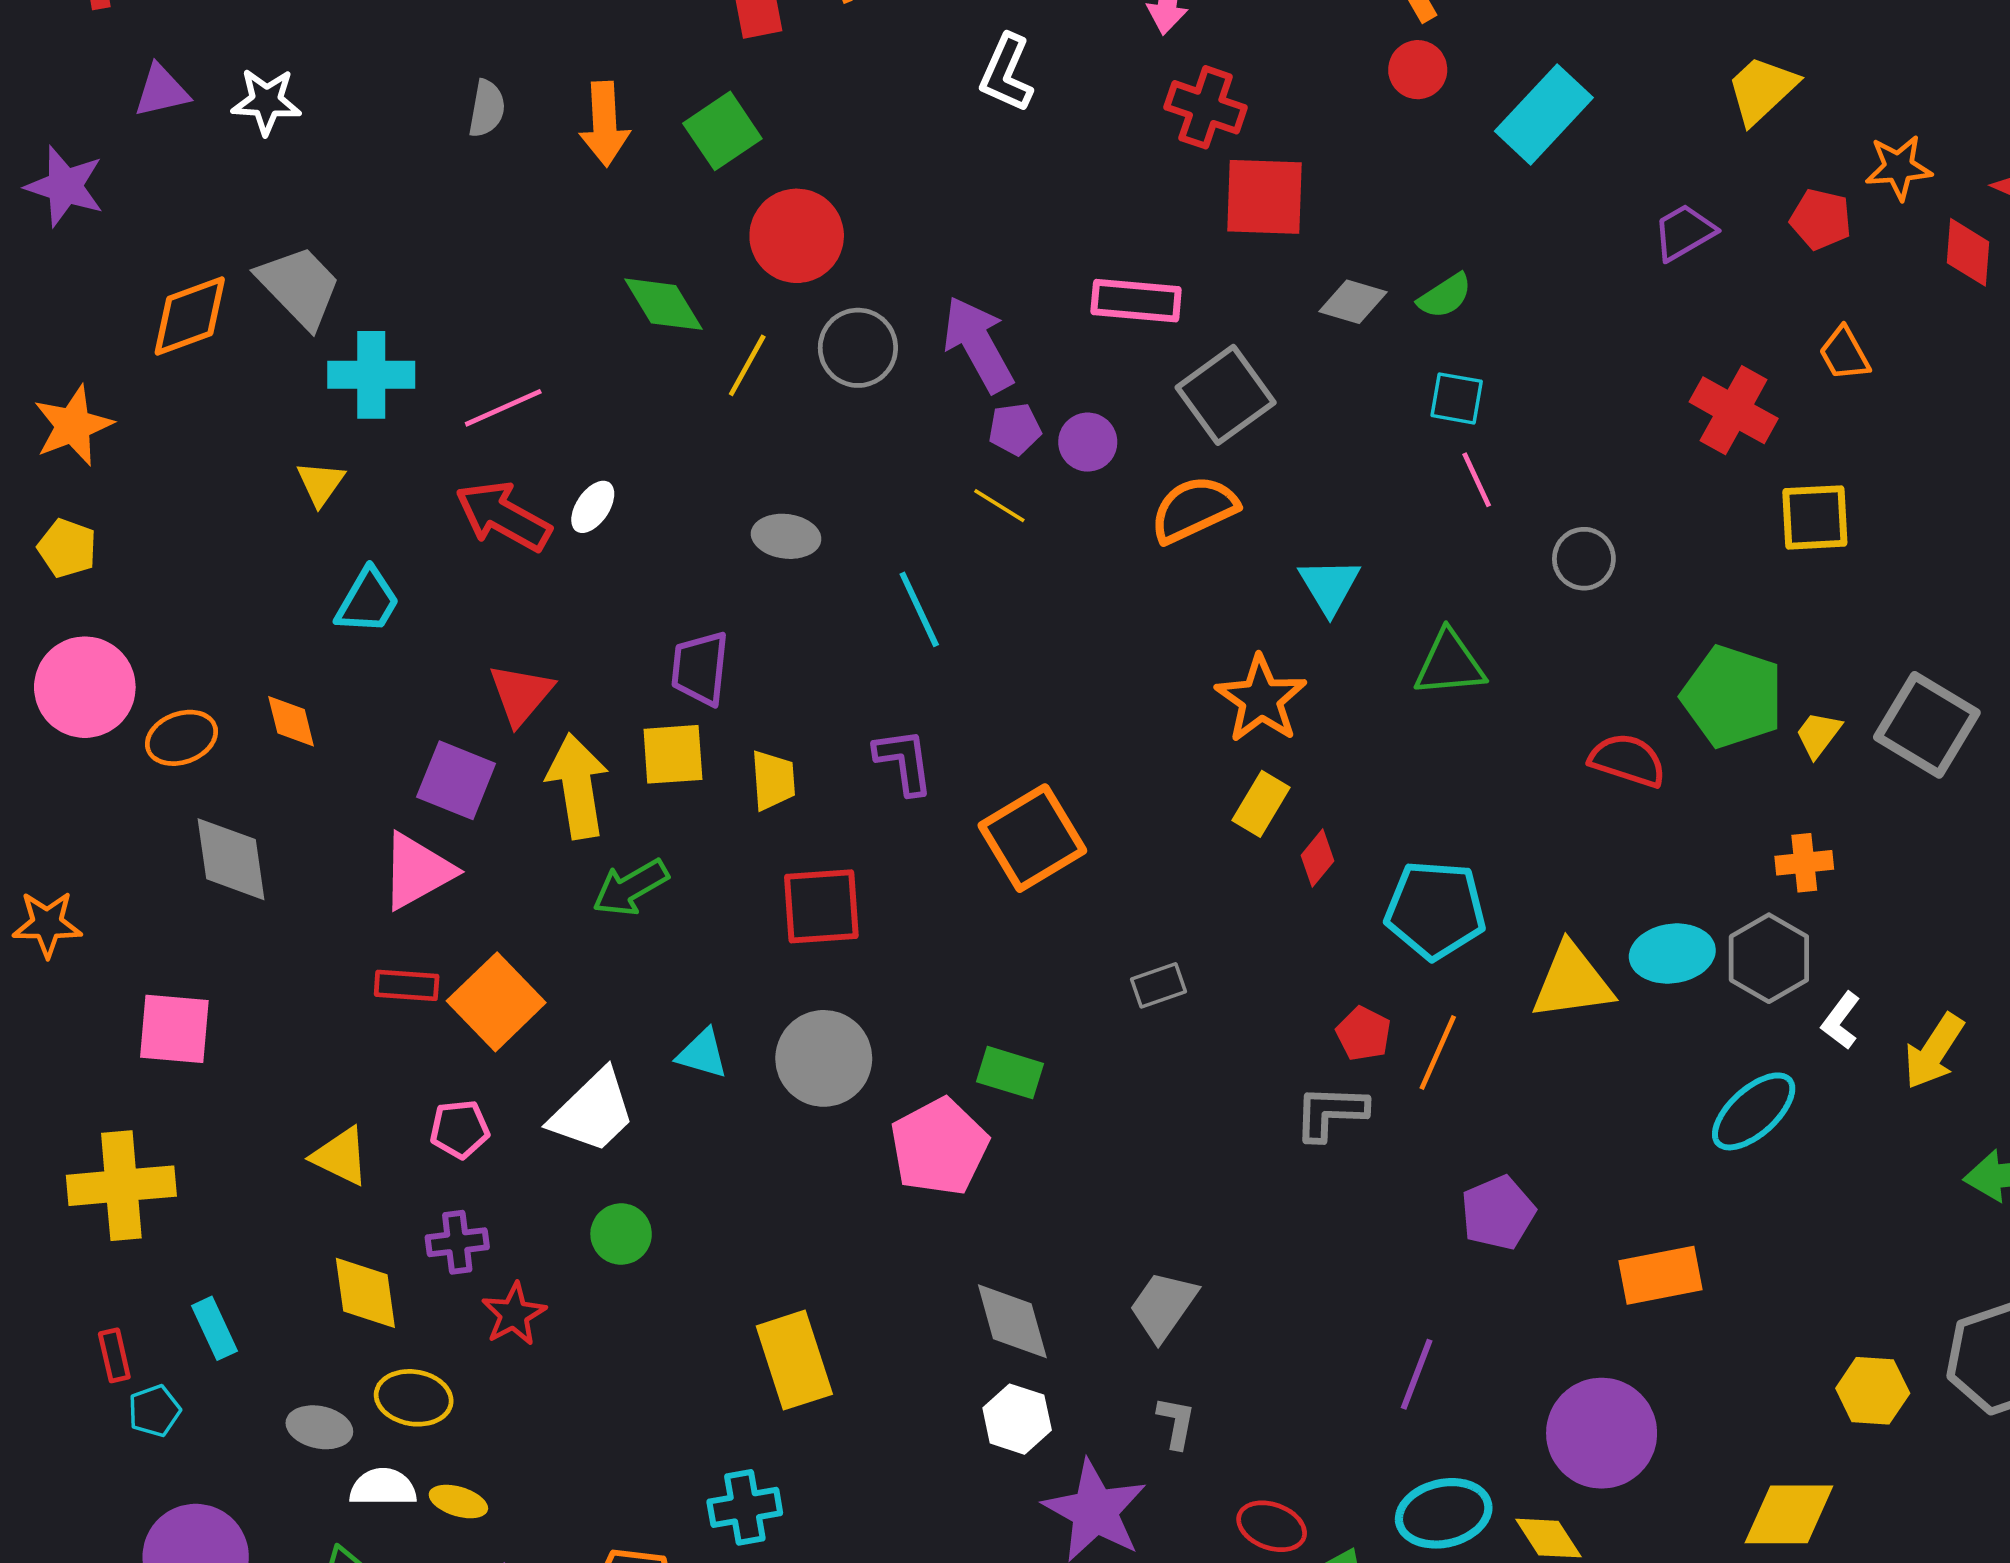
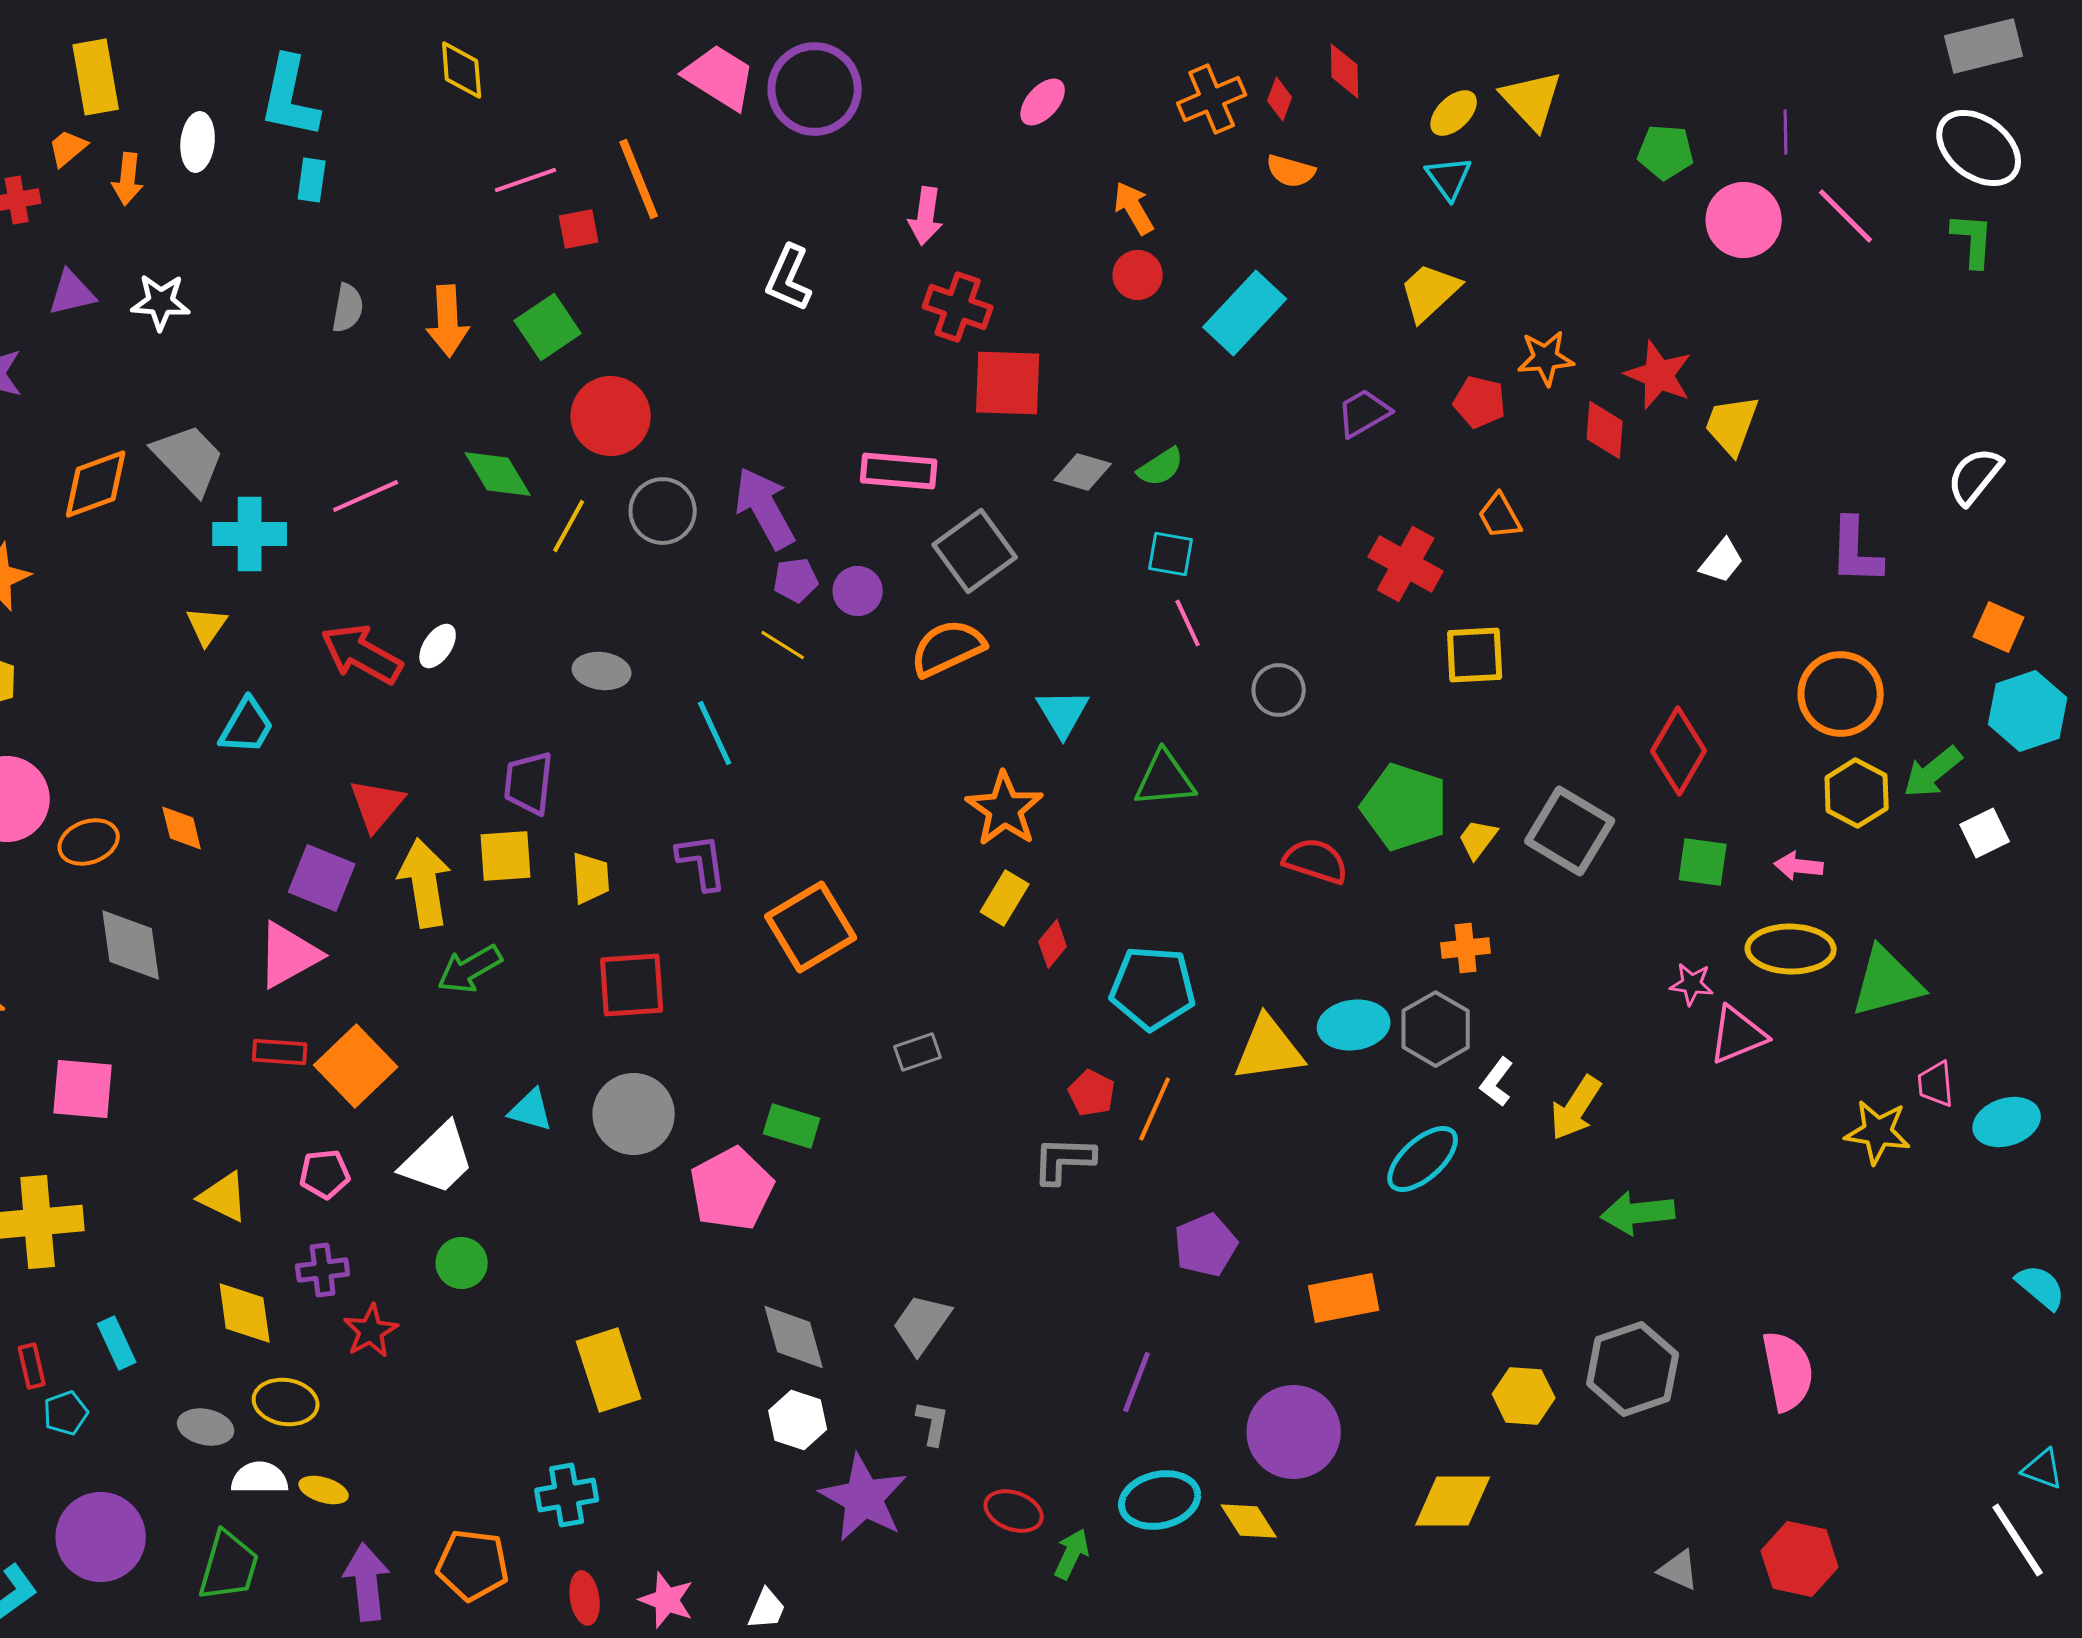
pink line: (503, 408) -> (366, 496), moved

